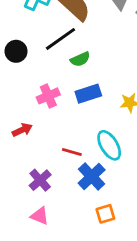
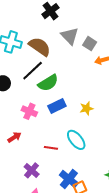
green semicircle: (80, 59) -> (48, 83), size x1.5
pink cross: (48, 96) -> (29, 111), turned -35
blue cross: (92, 176) -> (69, 179), moved

